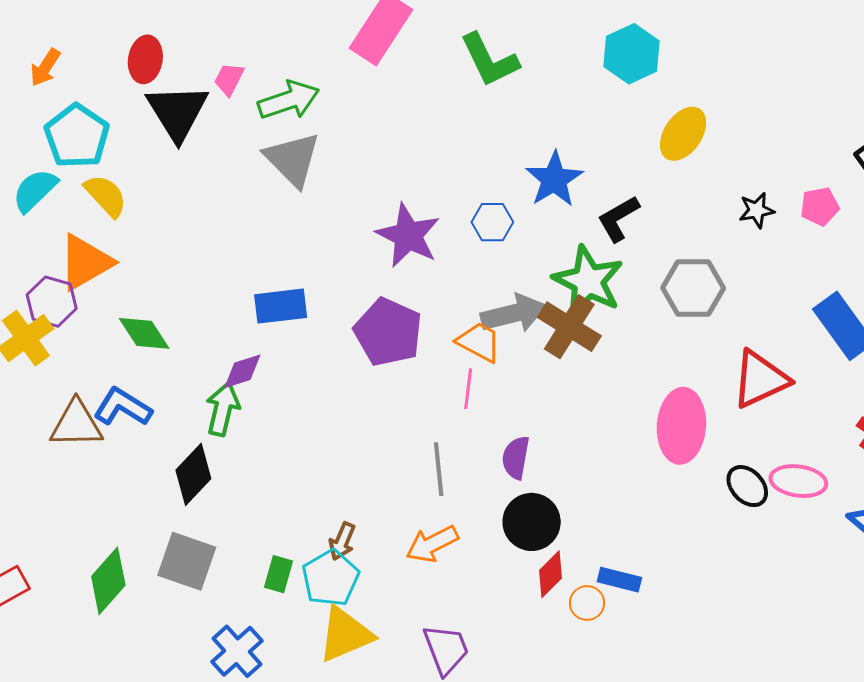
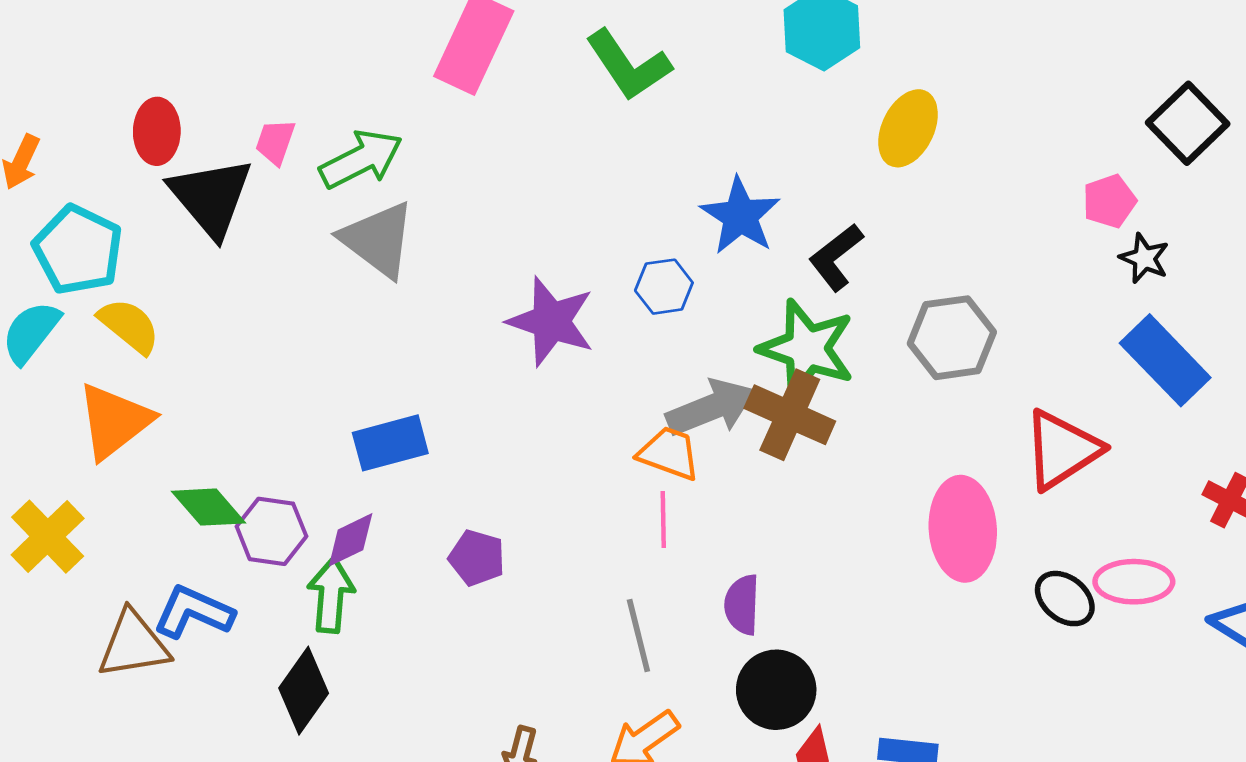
black star: (757, 210) -> (1144, 258), moved, turned -30
purple hexagon: (52, 302) -> (271, 531), moved
purple pentagon: (388, 332) -> (477, 558), moved, size x0.6

